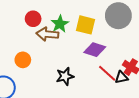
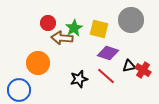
orange circle: (23, 60) -> (38, 63), size x1.5
red line: (107, 73) -> (106, 76), moved
black triangle: (121, 77) -> (129, 66), moved

